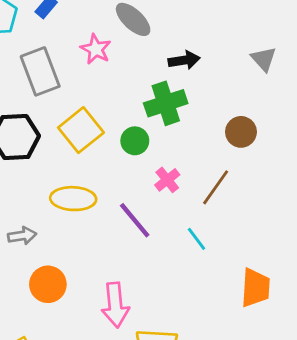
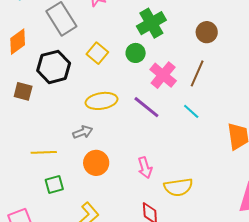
yellow square: (81, 130) -> (97, 53), size x0.7
pink cross: (167, 180) -> (163, 75), size x1.5
gray arrow: (22, 236) -> (83, 132), moved
pink arrow: (115, 305) -> (145, 168), size x0.7

